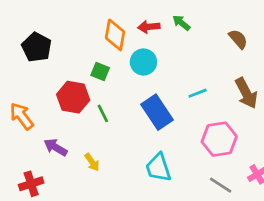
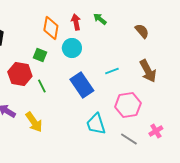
red arrow: (149, 27) -> (76, 22), turned 84
yellow arrow: (92, 162) -> (34, 122), size x1.5
cyan trapezoid: (158, 168) -> (96, 124), moved

